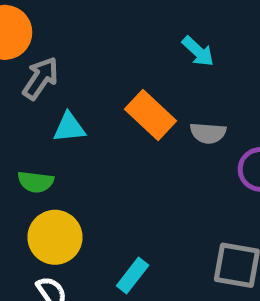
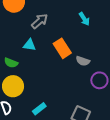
cyan arrow: (198, 51) -> (84, 19), moved
gray arrow: (40, 78) -> (40, 21), moved

